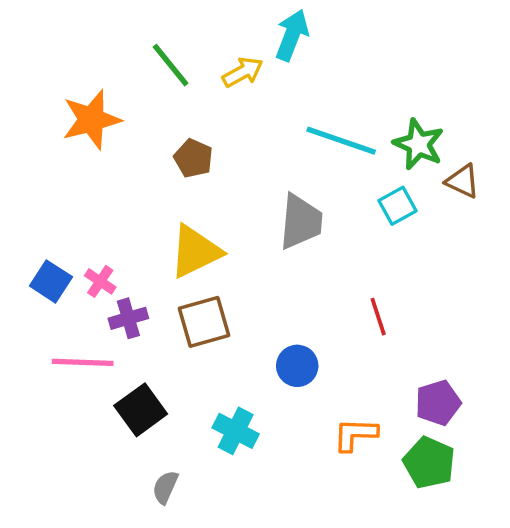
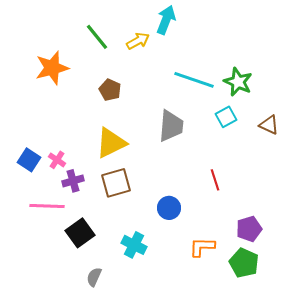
brown triangle: (463, 181) -> (269, 125), moved

